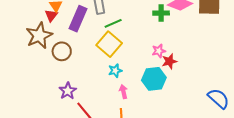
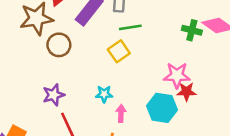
yellow square: (109, 44) -> (119, 51), size x0.7
pink star: (159, 51) -> (177, 75), size x1.5
cyan star: (115, 71) -> (104, 94), moved

